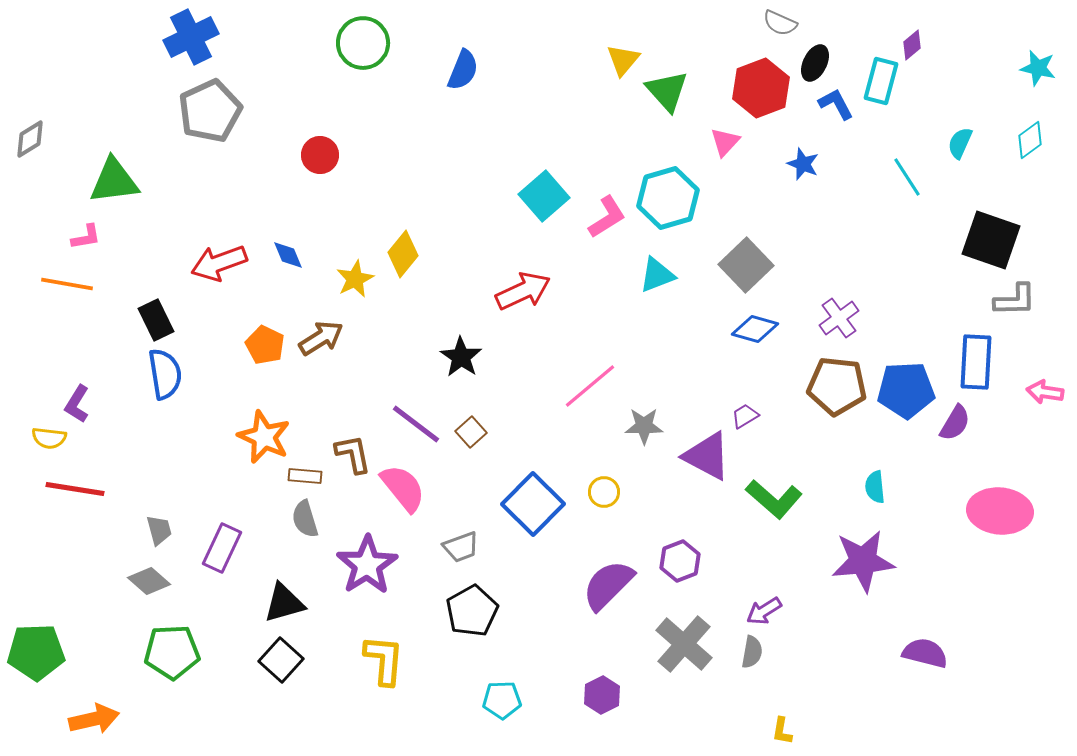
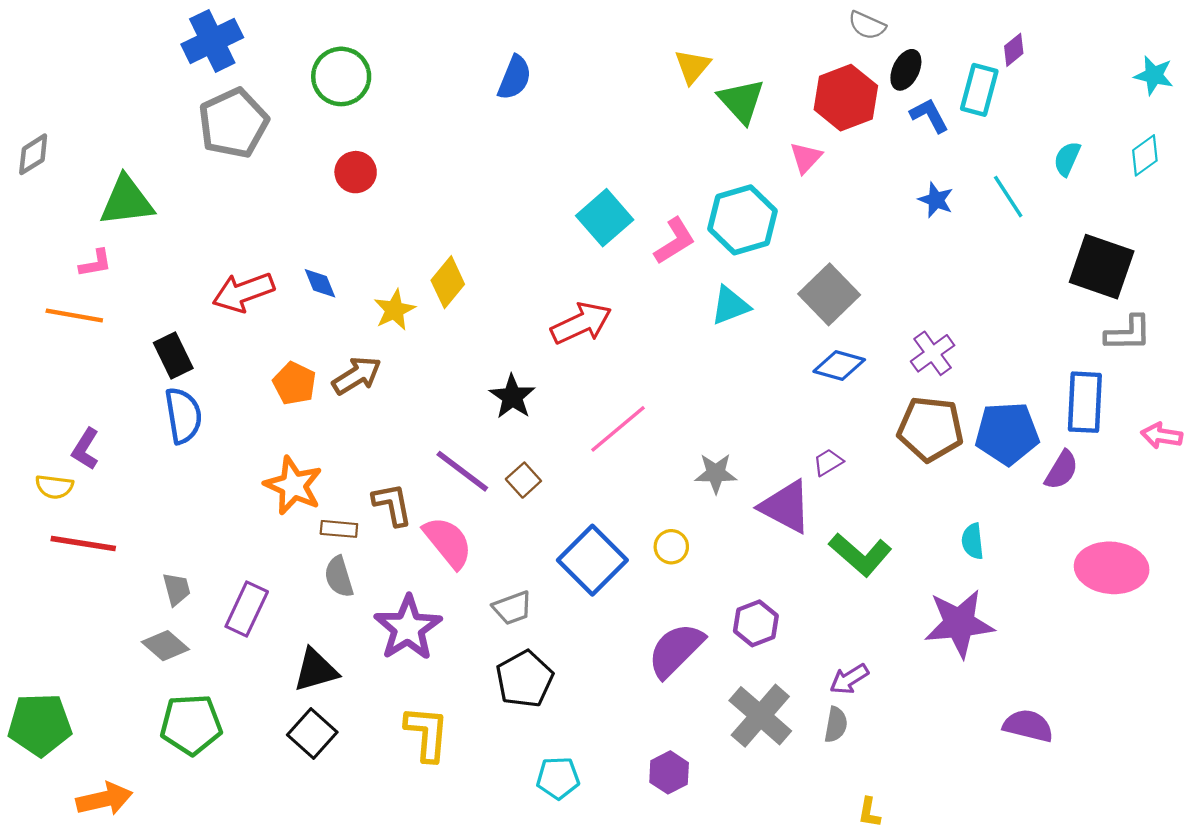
green circle: (363, 43) -> (341, 76), moved
blue star: (803, 164) -> (936, 200), moved
pink line: (590, 386) -> (618, 429), moved

